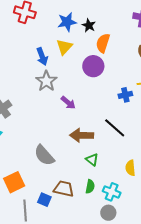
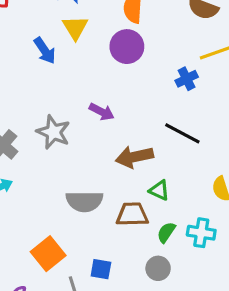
gray star: (46, 81) -> (53, 132), moved
gray semicircle: (44, 155) -> (84, 201), turned -35
green semicircle: (90, 187) -> (166, 232), turned -144
brown trapezoid: (64, 189) -> (132, 214), moved
gray circle: (108, 213) -> (158, 268), moved

